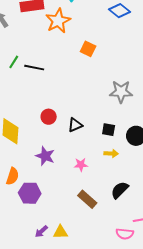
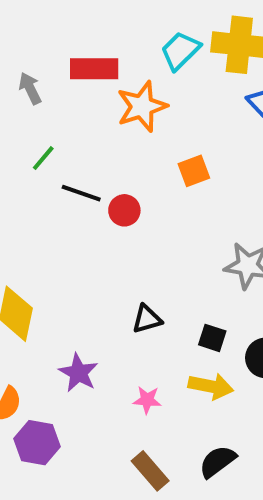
orange square: (88, 49) -> (194, 171), turned 35
green line: (14, 62) -> (43, 158), moved
red circle: (49, 117) -> (124, 210), moved
yellow arrow: (111, 154) -> (211, 386), size x1.5

